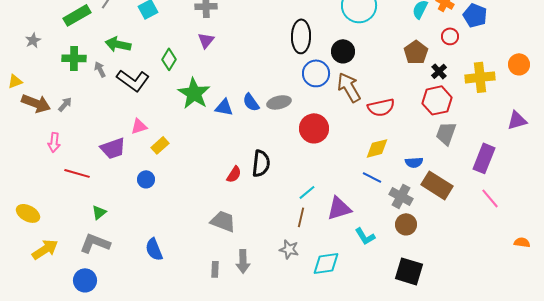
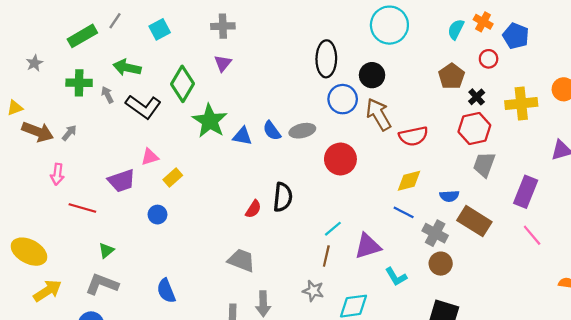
green diamond: (169, 59) -> (183, 84), size x1.5
yellow ellipse: (28, 213) -> (29, 252), size x1.4

